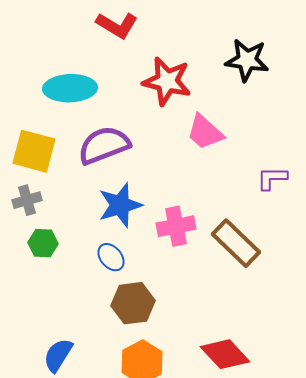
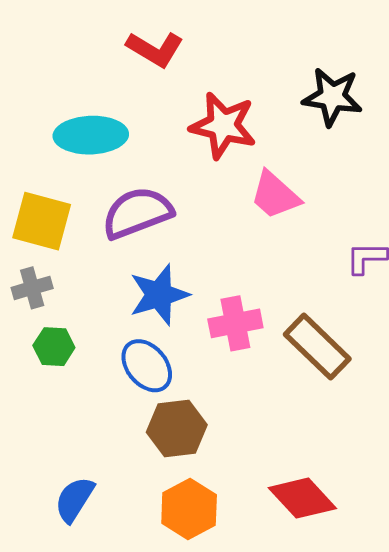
blue ellipse: (111, 257) -> (147, 366), size x1.4

